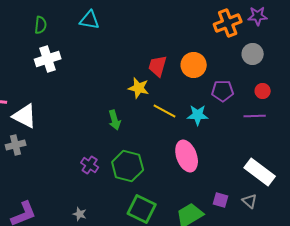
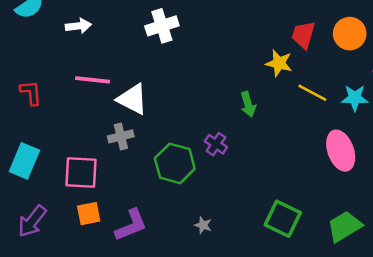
purple cross: (90, 165) -> (216, 144), moved
green hexagon: (128, 166) -> (175, 163), moved

